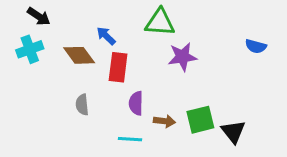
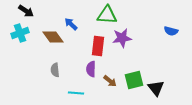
red rectangle: (118, 67) -> (98, 46), moved
brown arrow: (164, 121) -> (110, 81), turned 32
cyan line: (130, 139) -> (76, 93), moved

